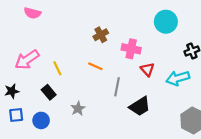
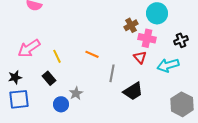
brown cross: (101, 35) -> (131, 25), moved
pink cross: (131, 49) -> (147, 38), moved
blue square: (16, 115) -> (19, 99), size x1.5
blue circle: (41, 120) -> (61, 104), moved

